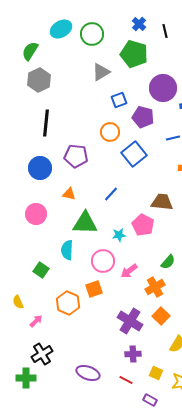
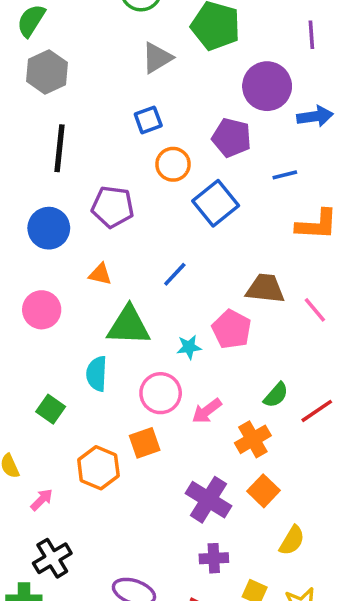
blue square: (119, 100) -> (148, 120), moved

